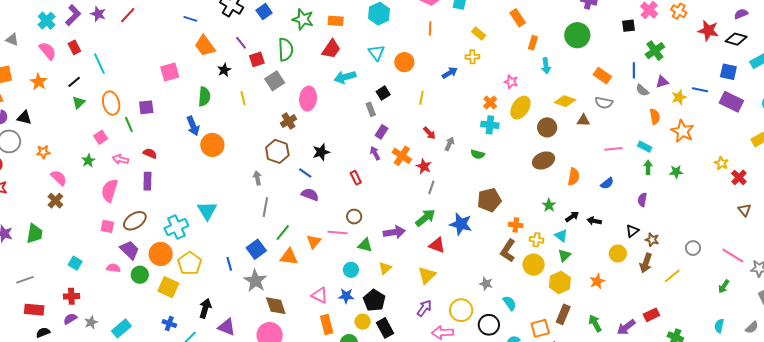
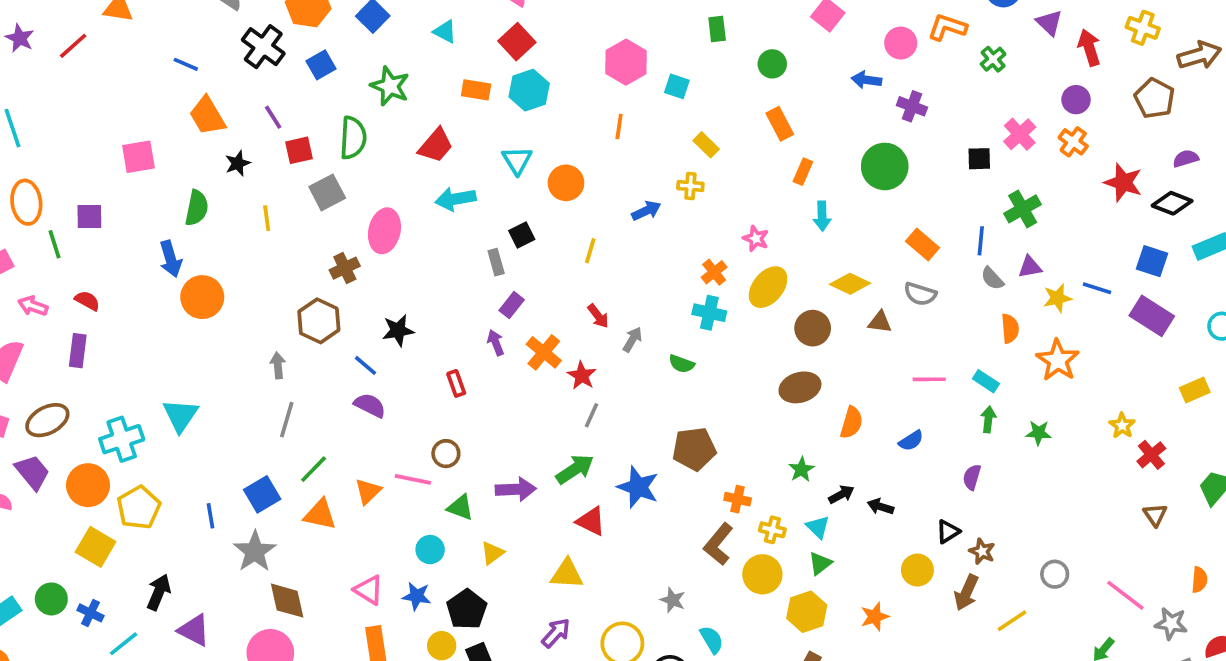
orange rectangle: (336, 21) -> (476, 90), moved
green circle: (140, 275) -> (51, 599), moved
yellow triangle: (427, 275) -> (567, 574), turned 42

